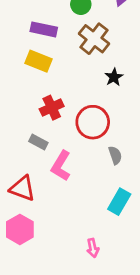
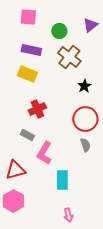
red circle: (93, 122) -> (85, 119), moved
red triangle: (23, 188) -> (15, 170), turned -35
cyan rectangle: (119, 202) -> (62, 180), moved, turned -30

